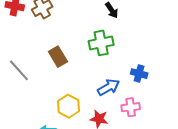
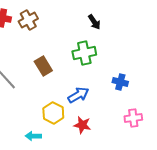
blue arrow: (109, 87) -> (78, 95), moved
pink cross: (131, 107) -> (133, 118), moved

